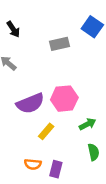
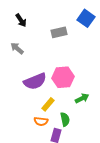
green semicircle: (94, 152) -> (65, 119), moved
orange semicircle: (33, 164) -> (41, 121), moved

